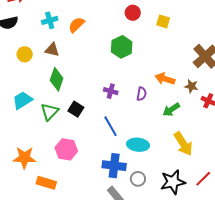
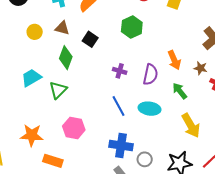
orange arrow: (165, 79) -> (174, 60), turned -132
purple semicircle: (142, 94) -> (150, 74), size x1.5
black square: (76, 109) -> (90, 39), moved
green arrow: (171, 110) -> (180, 91), turned 84
cyan ellipse: (138, 145) -> (150, 109), moved

